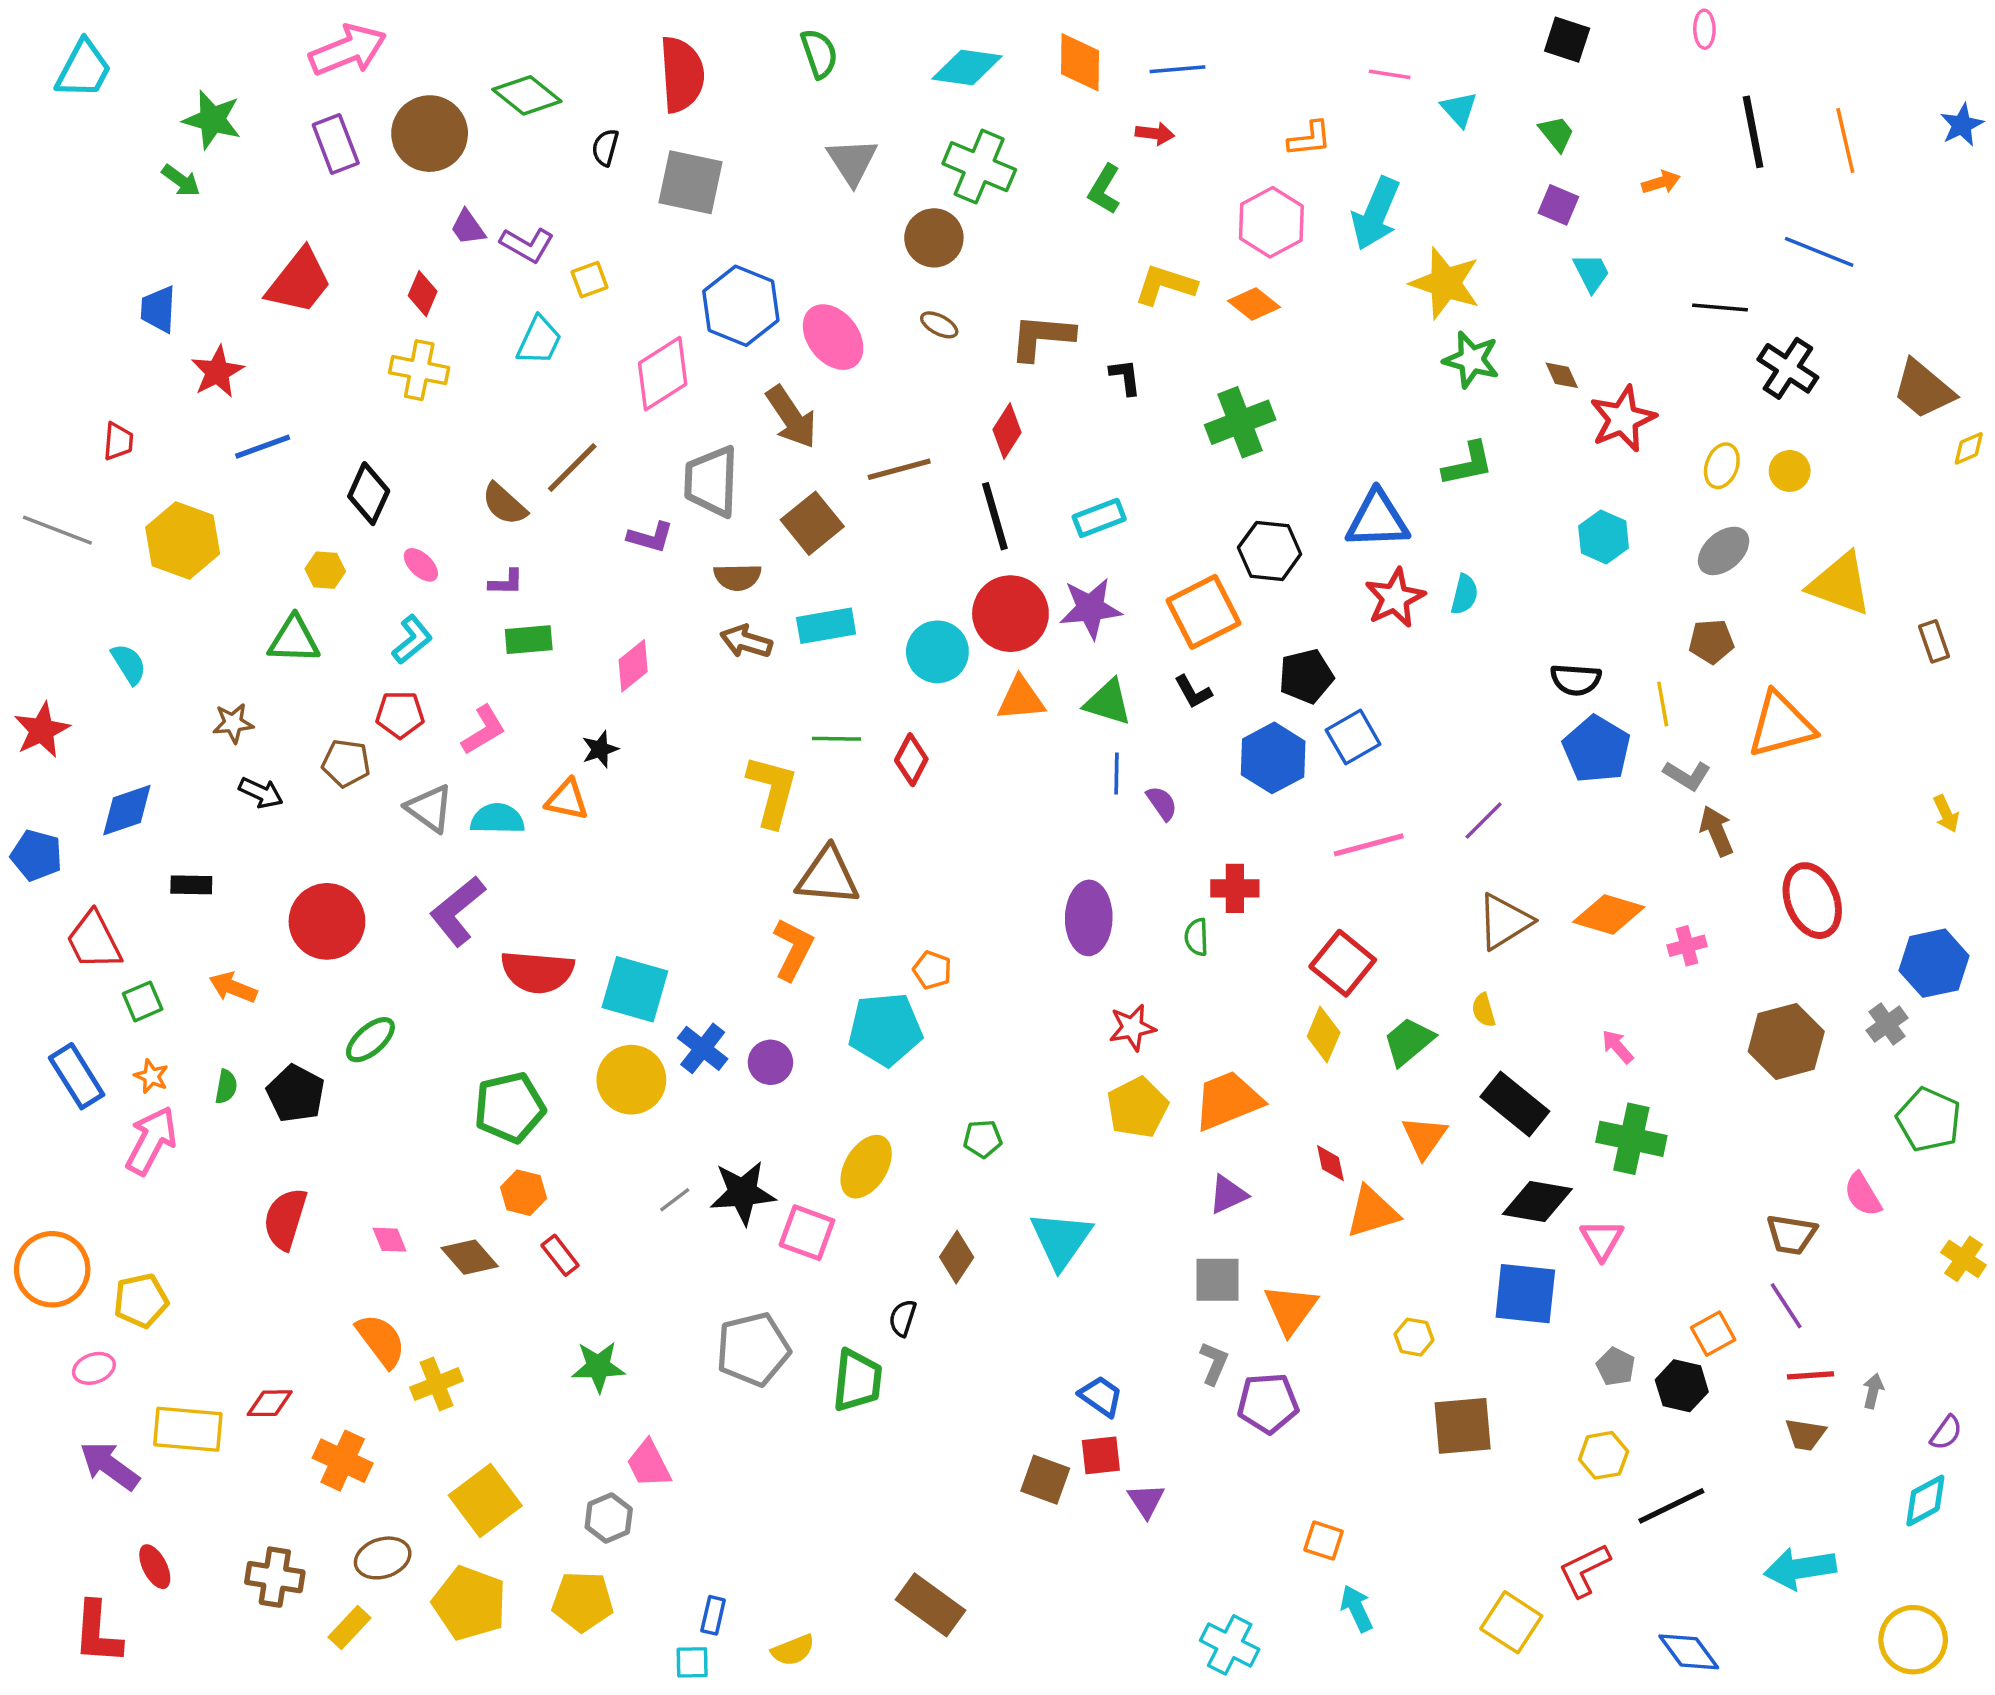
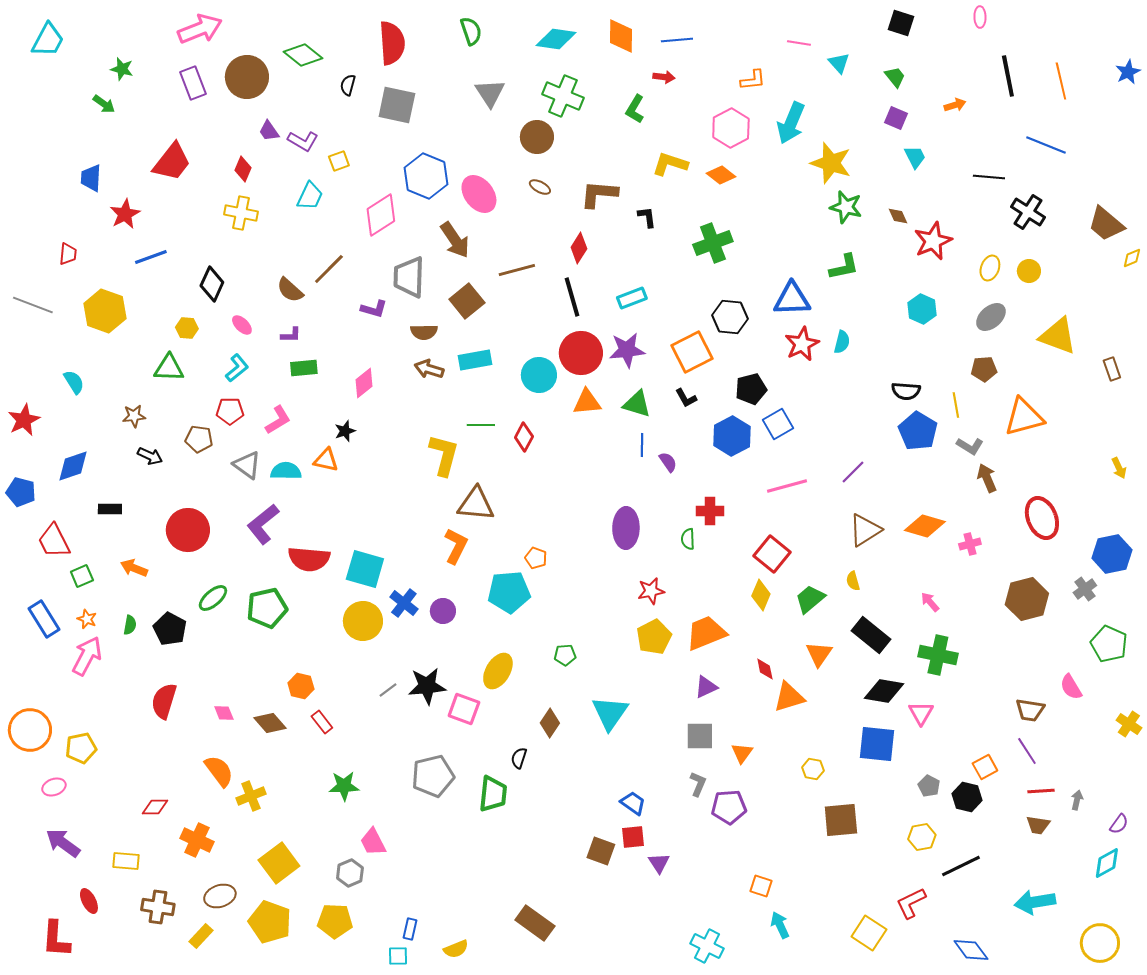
green star: (212, 120) -> (122, 69), size x0.7
green pentagon: (510, 1108) -> (267, 608), moved
orange triangle: (1290, 1309) -> (742, 753), size x0.7
yellow rectangle: (188, 1429) -> (126, 861), moved, size x0.7

